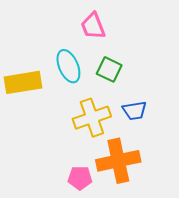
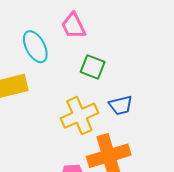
cyan ellipse: (68, 66) -> (35, 47), moved

